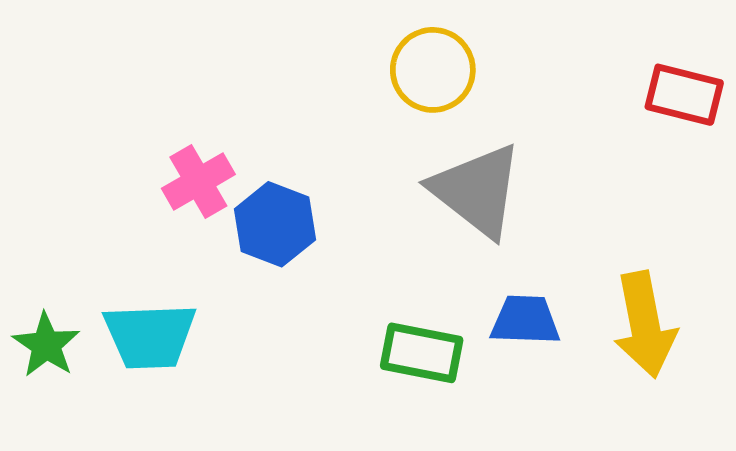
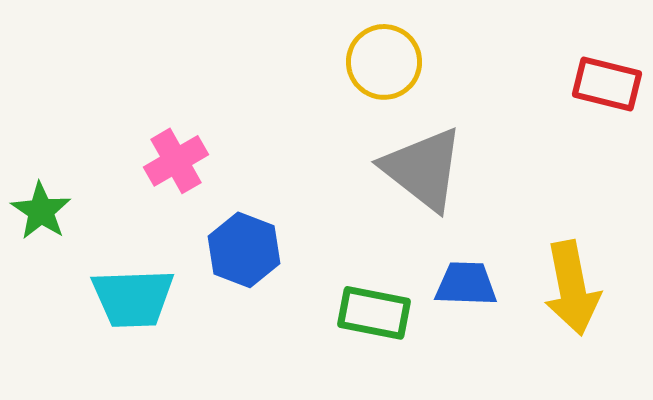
blue hexagon: (275, 224) -> (244, 250), moved
green star: (46, 345) -> (41, 211), moved

